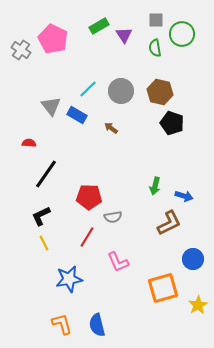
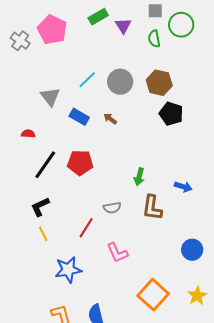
blue rectangle: (77, 115) -> (79, 117), moved
green arrow: (155, 186) -> (139, 177), moved
red pentagon: (89, 197) -> (80, 163), moved
brown L-shape: (169, 223) -> (152, 208), moved, turned 124
orange square: (163, 288) -> (153, 295), moved, turned -32

